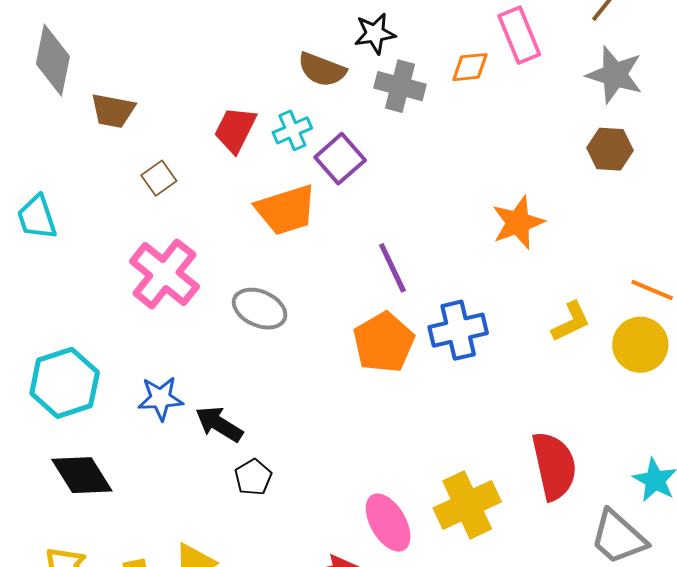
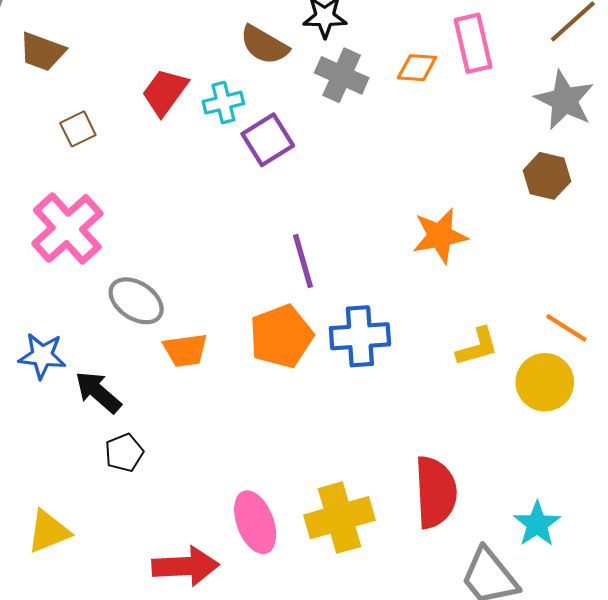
orange trapezoid: (286, 210) -> (185, 350), moved, size x0.7
gray ellipse: (260, 309) -> (136, 301), moved

